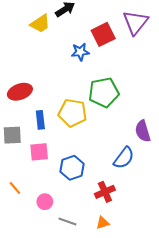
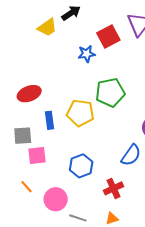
pink square: (39, 152) -> (37, 155), moved
pink circle: (45, 202) -> (56, 199), size x1.5

